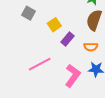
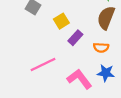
pink L-shape: (73, 76) -> (79, 79), turned -75

